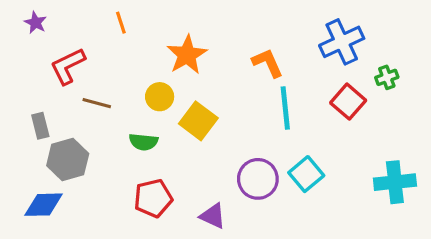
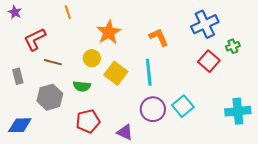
cyan line: (285, 108) -> (149, 72), moved
gray hexagon: (68, 160) -> (50, 97), moved

